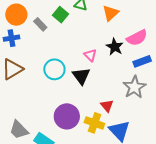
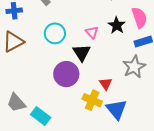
pink semicircle: (137, 38) -> (139, 18), turned -85
cyan circle: (54, 69) -> (55, 33), moved
purple circle: (67, 116) -> (66, 74), moved

